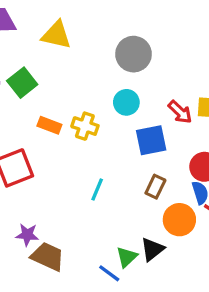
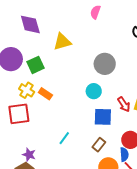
yellow triangle: (56, 35) -> (62, 42), turned -42
yellow cross: (85, 126) -> (27, 90), moved
purple star: (27, 235) -> (29, 155), moved

